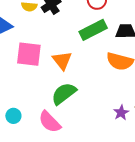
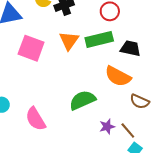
orange triangle: (62, 60) -> (69, 41), moved
green semicircle: (64, 94) -> (82, 100), moved

